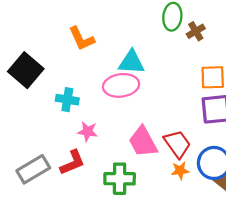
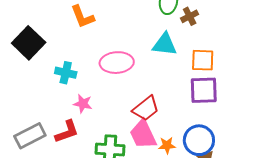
cyan triangle: (131, 62) -> (165, 44), moved
pink trapezoid: (143, 142) -> (143, 134), moved
red trapezoid: (177, 144) -> (146, 108), moved, turned 84

